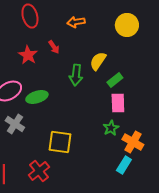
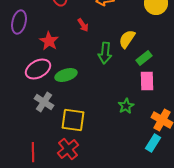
red star: (28, 55) -> (49, 41), moved
green star: (111, 128) -> (126, 106), moved
yellow square: (60, 142) -> (73, 120), moved

